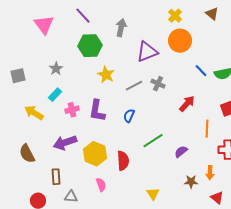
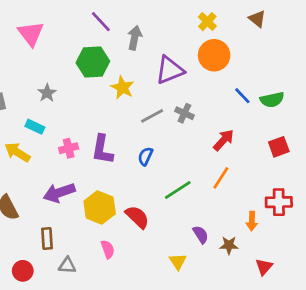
purple line: (83, 16) -> (101, 22), moved
yellow star: (106, 75) -> (122, 88), moved
cyan rectangle: (55, 95) -> (35, 127), moved, turned 72
orange line: (207, 129) -> (221, 178), moved, turned 30
purple semicircle: (181, 152) -> (201, 234), moved, turned 96
red semicircle: (123, 161) -> (137, 217), turned -42
orange arrow: (210, 173) -> (252, 221), moved
red triangle: (217, 198) -> (264, 267), turned 32

